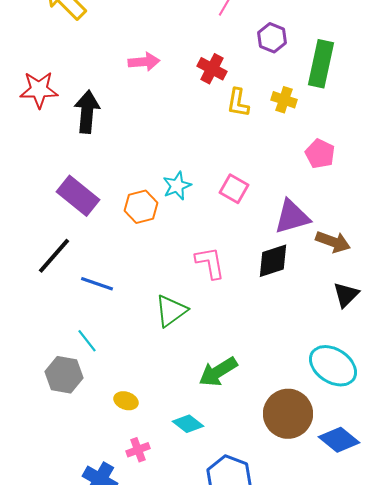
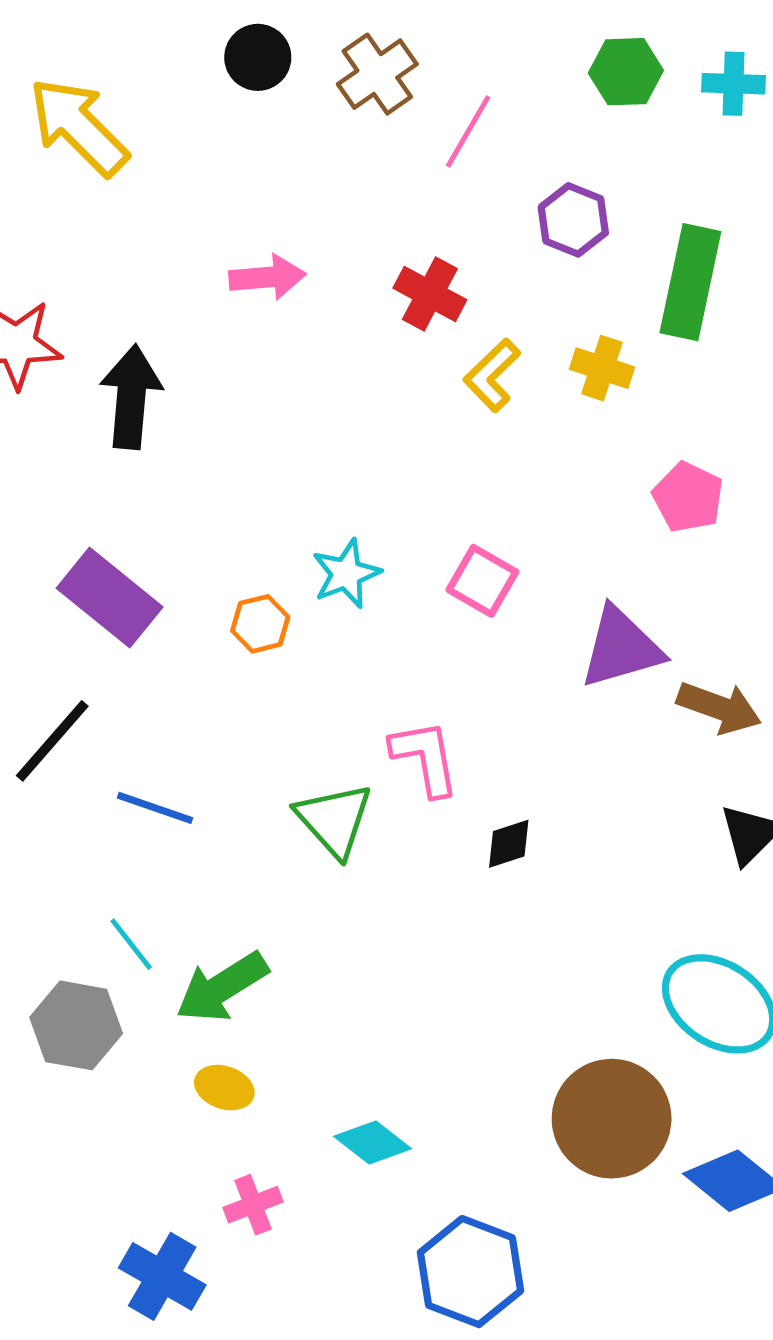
yellow L-shape: (238, 103) -> (492, 375), turned 36
orange hexagon: (141, 207) -> (260, 624), size x0.7
black diamond: (273, 261) -> (509, 844), moved, size x0.6
green triangle: (171, 311) -> (334, 820), moved, turned -36
green arrow: (218, 372) -> (222, 987), moved

